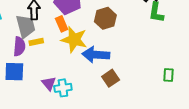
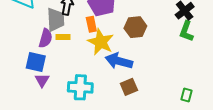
purple triangle: (49, 83) -> (42, 80), moved
cyan cross: (63, 88) -> (80, 87), size x1.4

